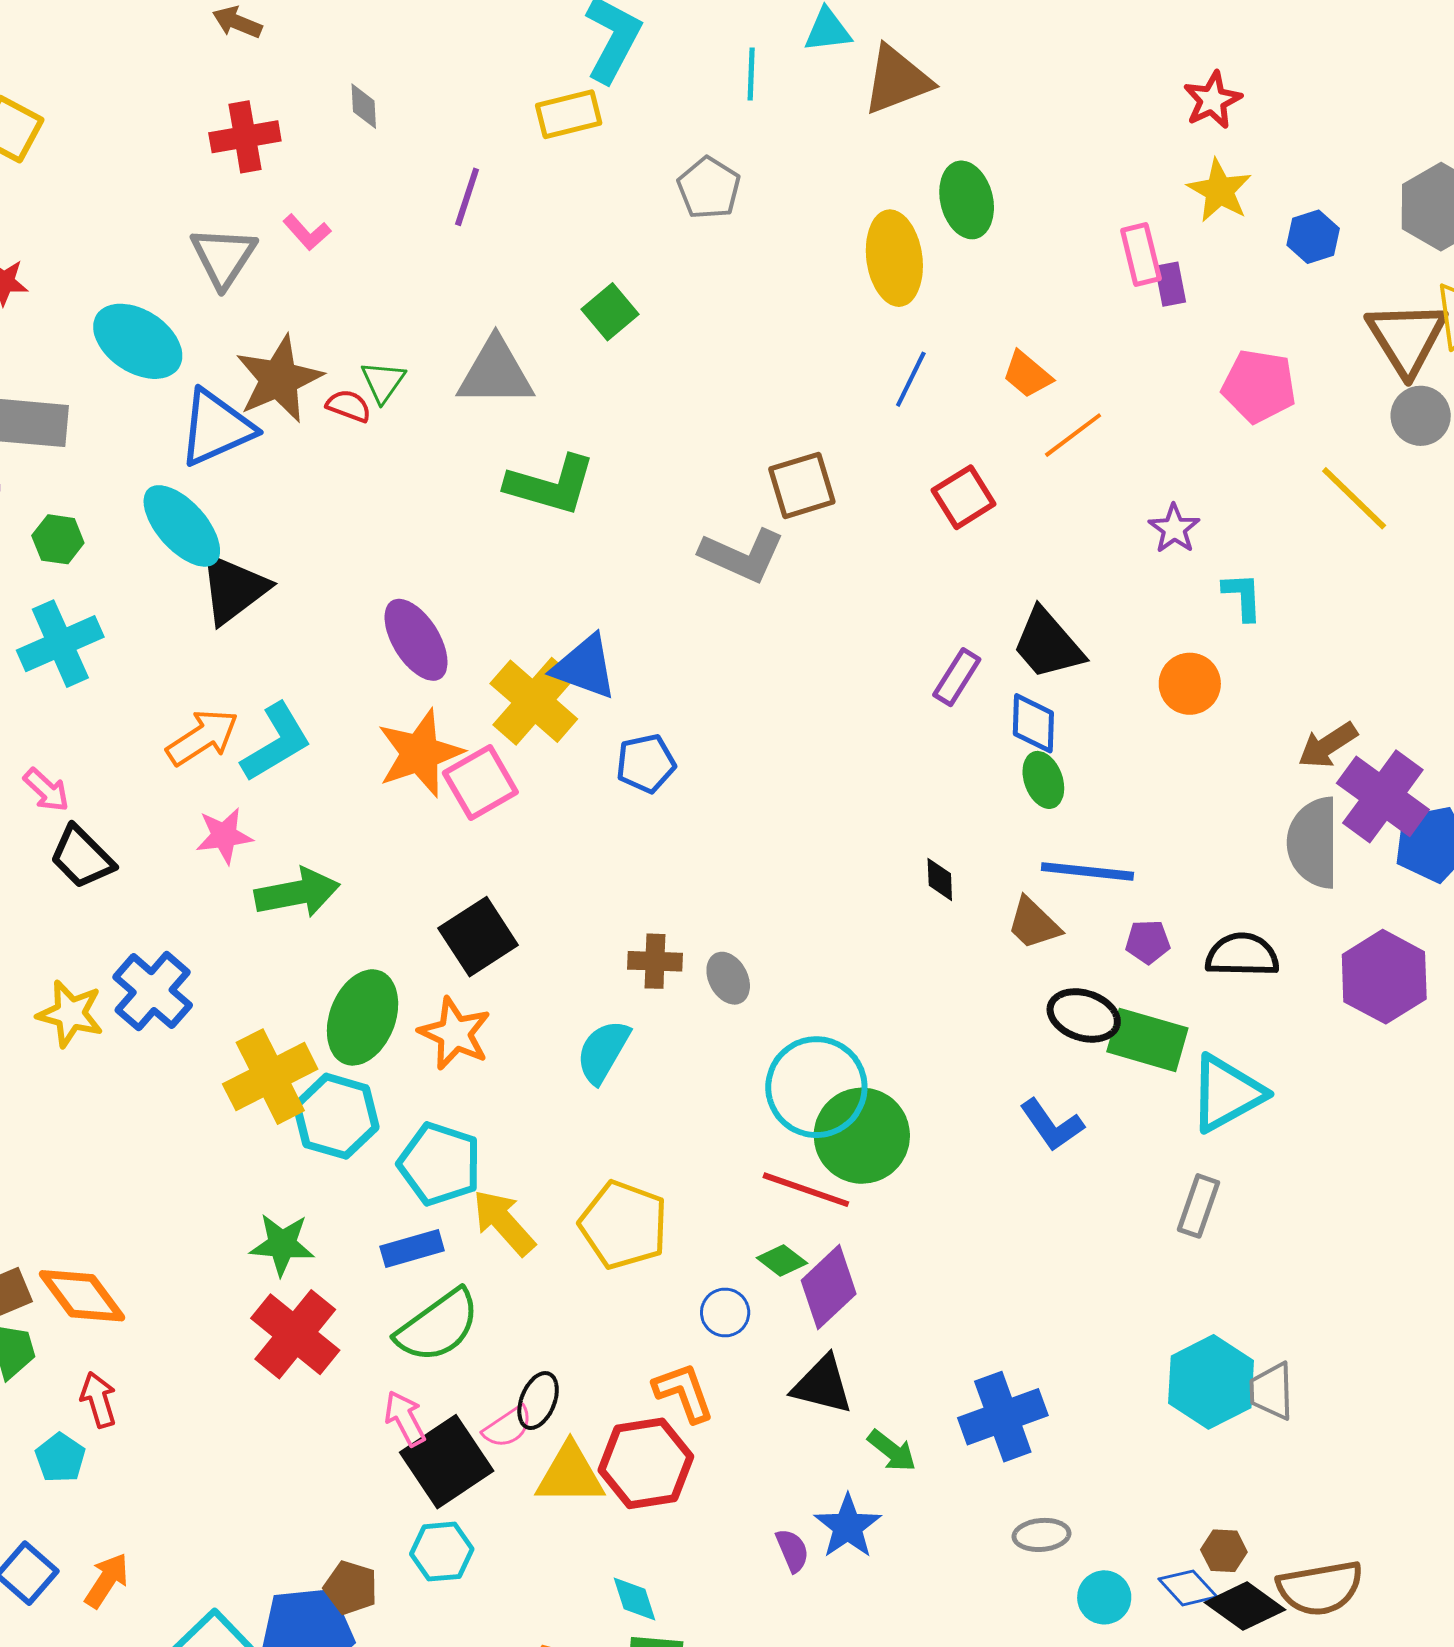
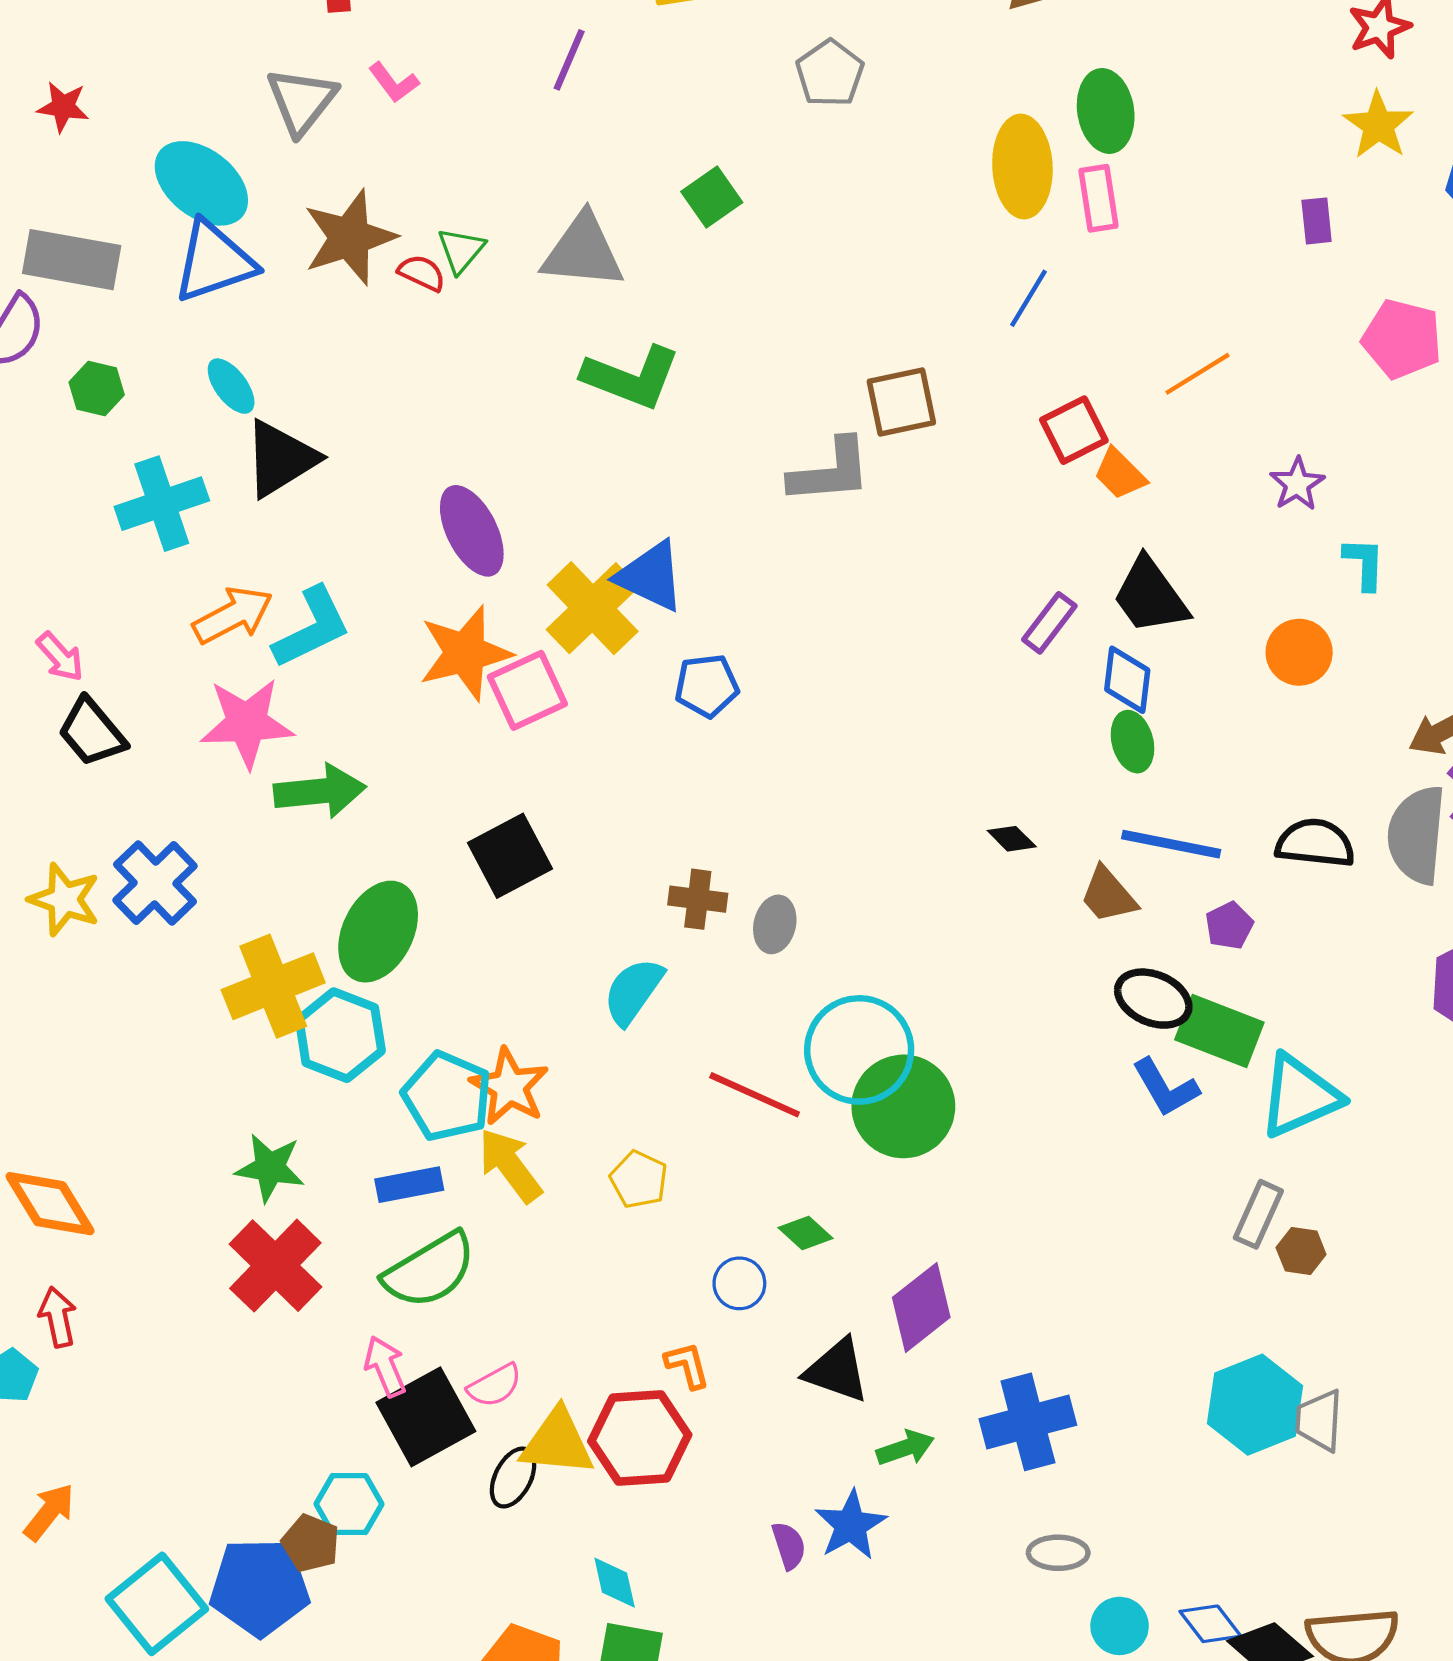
pink rectangle: (1141, 254) -> (1099, 198), moved
orange trapezoid: (1027, 374) -> (1120, 474), moved
blue triangle: (216, 428) -> (214, 262), moved
cyan ellipse: (182, 526) -> (231, 386), size x0.6
gray L-shape: (742, 555) -> (830, 471), turned -34
cyan cross: (60, 644) -> (162, 504), moved
pink star: (224, 836) -> (247, 723), size x1.5
black diamond: (940, 879) -> (1012, 839), turned -48
purple pentagon: (1148, 942) -> (1229, 926), turned -30
black semicircle: (1242, 955) -> (1315, 843), moved
gray ellipse: (728, 978) -> (775, 924), turned 36
orange star: (455, 1033) -> (509, 1087), moved
blue L-shape: (1052, 1125) -> (1166, 1088), moved
red line: (806, 1190) -> (755, 1095), moved
yellow pentagon: (624, 1225) -> (639, 1180), size x0.6
purple diamond: (829, 1287) -> (921, 1307), moved
orange L-shape: (684, 1392) -> (687, 1365), size x0.7
black ellipse: (538, 1401) -> (513, 1477), moved
green arrow: (892, 1451) -> (905, 1448), turned -62
brown hexagon: (1224, 1551) -> (1301, 1251), moved
cyan hexagon: (442, 1552) -> (349, 1504), moved

